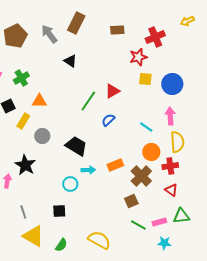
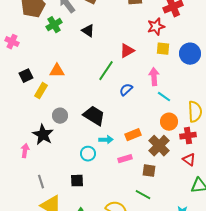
green cross: (21, 78) -> (54, 25), moved
red triangle: (112, 91) -> (127, 51), moved
pink arrow: (170, 116) -> (154, 77), moved
gray circle: (42, 136) -> (60, 116), moved
brown square: (131, 201) -> (149, 171), turned 32
pink rectangle: (159, 222) -> (125, 159), moved
green line: (138, 225) -> (143, 195), moved

